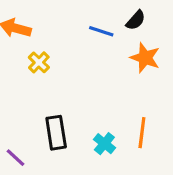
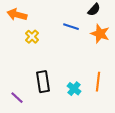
blue line: (101, 31) -> (71, 27), moved

